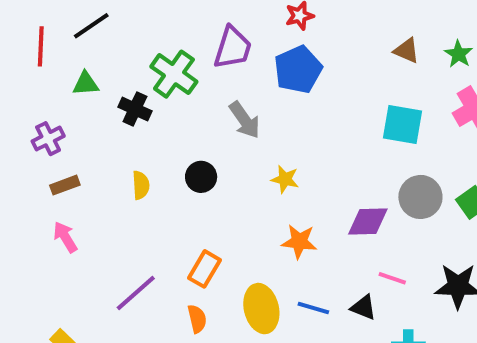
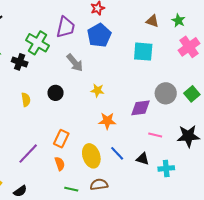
cyan square: (403, 124) -> (143, 52), moved
black triangle: (363, 307) -> (143, 159), moved
blue line: (313, 308) -> (117, 153), turned 35

